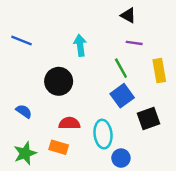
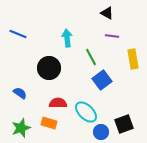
green line: (121, 68) -> (91, 57), moved
black square: (149, 118) -> (124, 124), moved
cyan ellipse: (103, 134) -> (86, 112), turned -40

